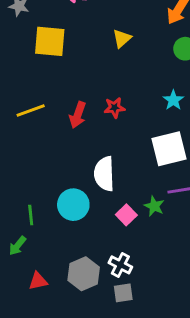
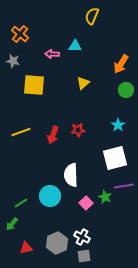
green line: (31, 215) -> (21, 203), turned 64

